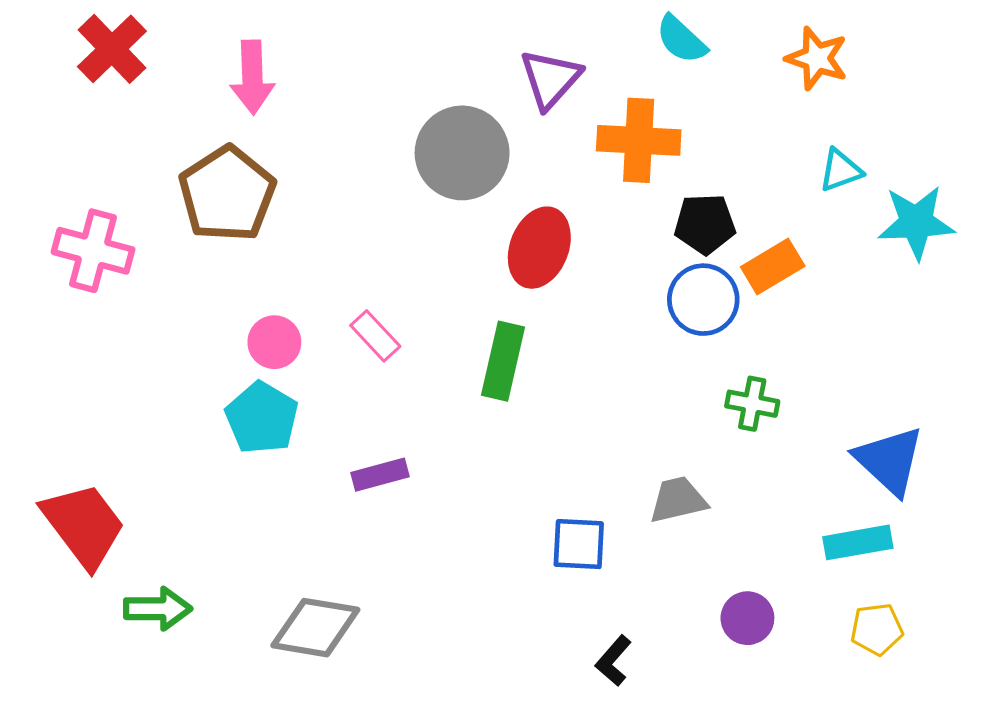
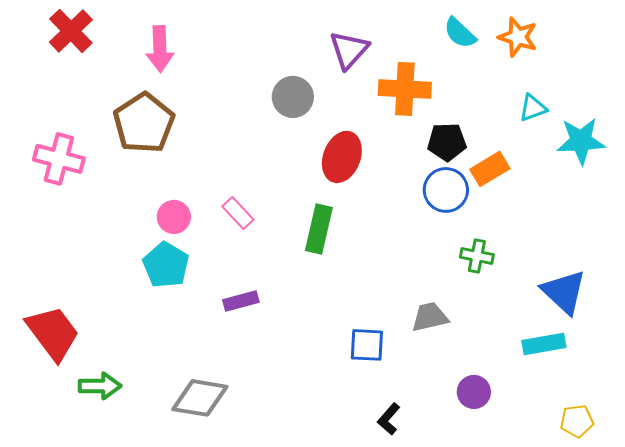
cyan semicircle: (681, 39) -> (460, 33), moved
gray circle: (462, 153) -> (293, 97), size x0.7
yellow pentagon: (877, 629) -> (577, 421), moved

